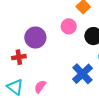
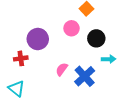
pink semicircle: (40, 87) -> (62, 69), moved

